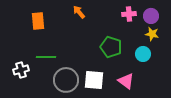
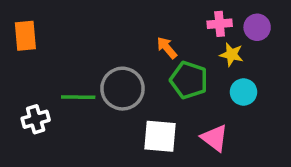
orange arrow: (79, 12) -> (167, 48), moved
orange rectangle: (38, 21) -> (25, 36), moved
yellow star: (152, 34) -> (232, 55), moved
gray circle: (66, 80) -> (122, 89), moved

